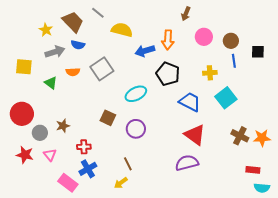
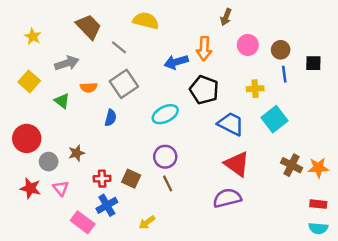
gray line: (98, 13) -> (119, 47), moved
yellow star: (46, 30) -> (33, 36), moved
yellow semicircle: (122, 30) -> (146, 21), moved
blue semicircle: (78, 45) -> (111, 118), moved, turned -88
yellow square: (24, 67) -> (29, 81), turned 36
brown square: (108, 118) -> (131, 179), moved
brown line: (128, 164) -> (168, 183), moved
red rectangle: (253, 170) -> (318, 204), moved

